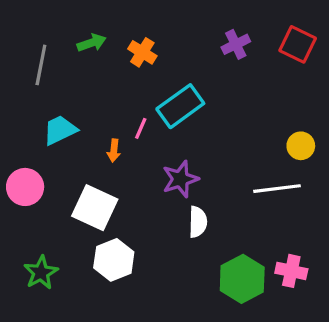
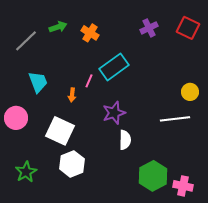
gray line: (41, 65) -> (26, 41), turned 35
cyan trapezoid: (60, 130) -> (38, 82), turned 95
pink cross: (291, 271) -> (183, 186), moved

